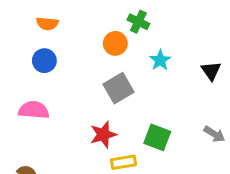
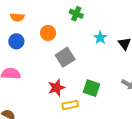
orange circle: (115, 43) -> (48, 33), moved
cyan star: (160, 60) -> (100, 38), moved

